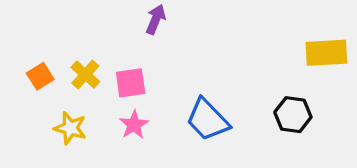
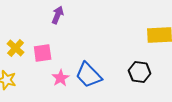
pink star: (134, 125) -> (61, 78), moved

